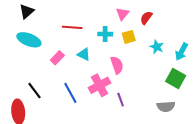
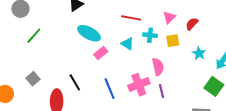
red line: (72, 27) -> (131, 18), moved
cyan ellipse: (29, 40) -> (89, 33), moved
cyan triangle: (84, 54) -> (127, 44), moved
purple line: (121, 100) -> (161, 91), moved

